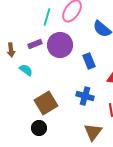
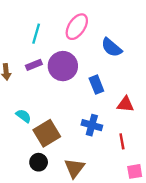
cyan line: (47, 17) -> (36, 34), moved
cyan semicircle: (26, 70) -> (23, 116), moved
brown triangle: (93, 132) -> (74, 168), moved

